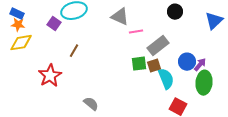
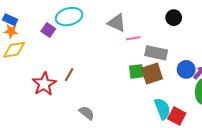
gray rectangle: (158, 46) -> (156, 53), turned 50
brown line: (74, 51) -> (69, 75), moved
brown square: (154, 66) -> (152, 74), size x1.5
cyan semicircle: (166, 79) -> (162, 109), moved

